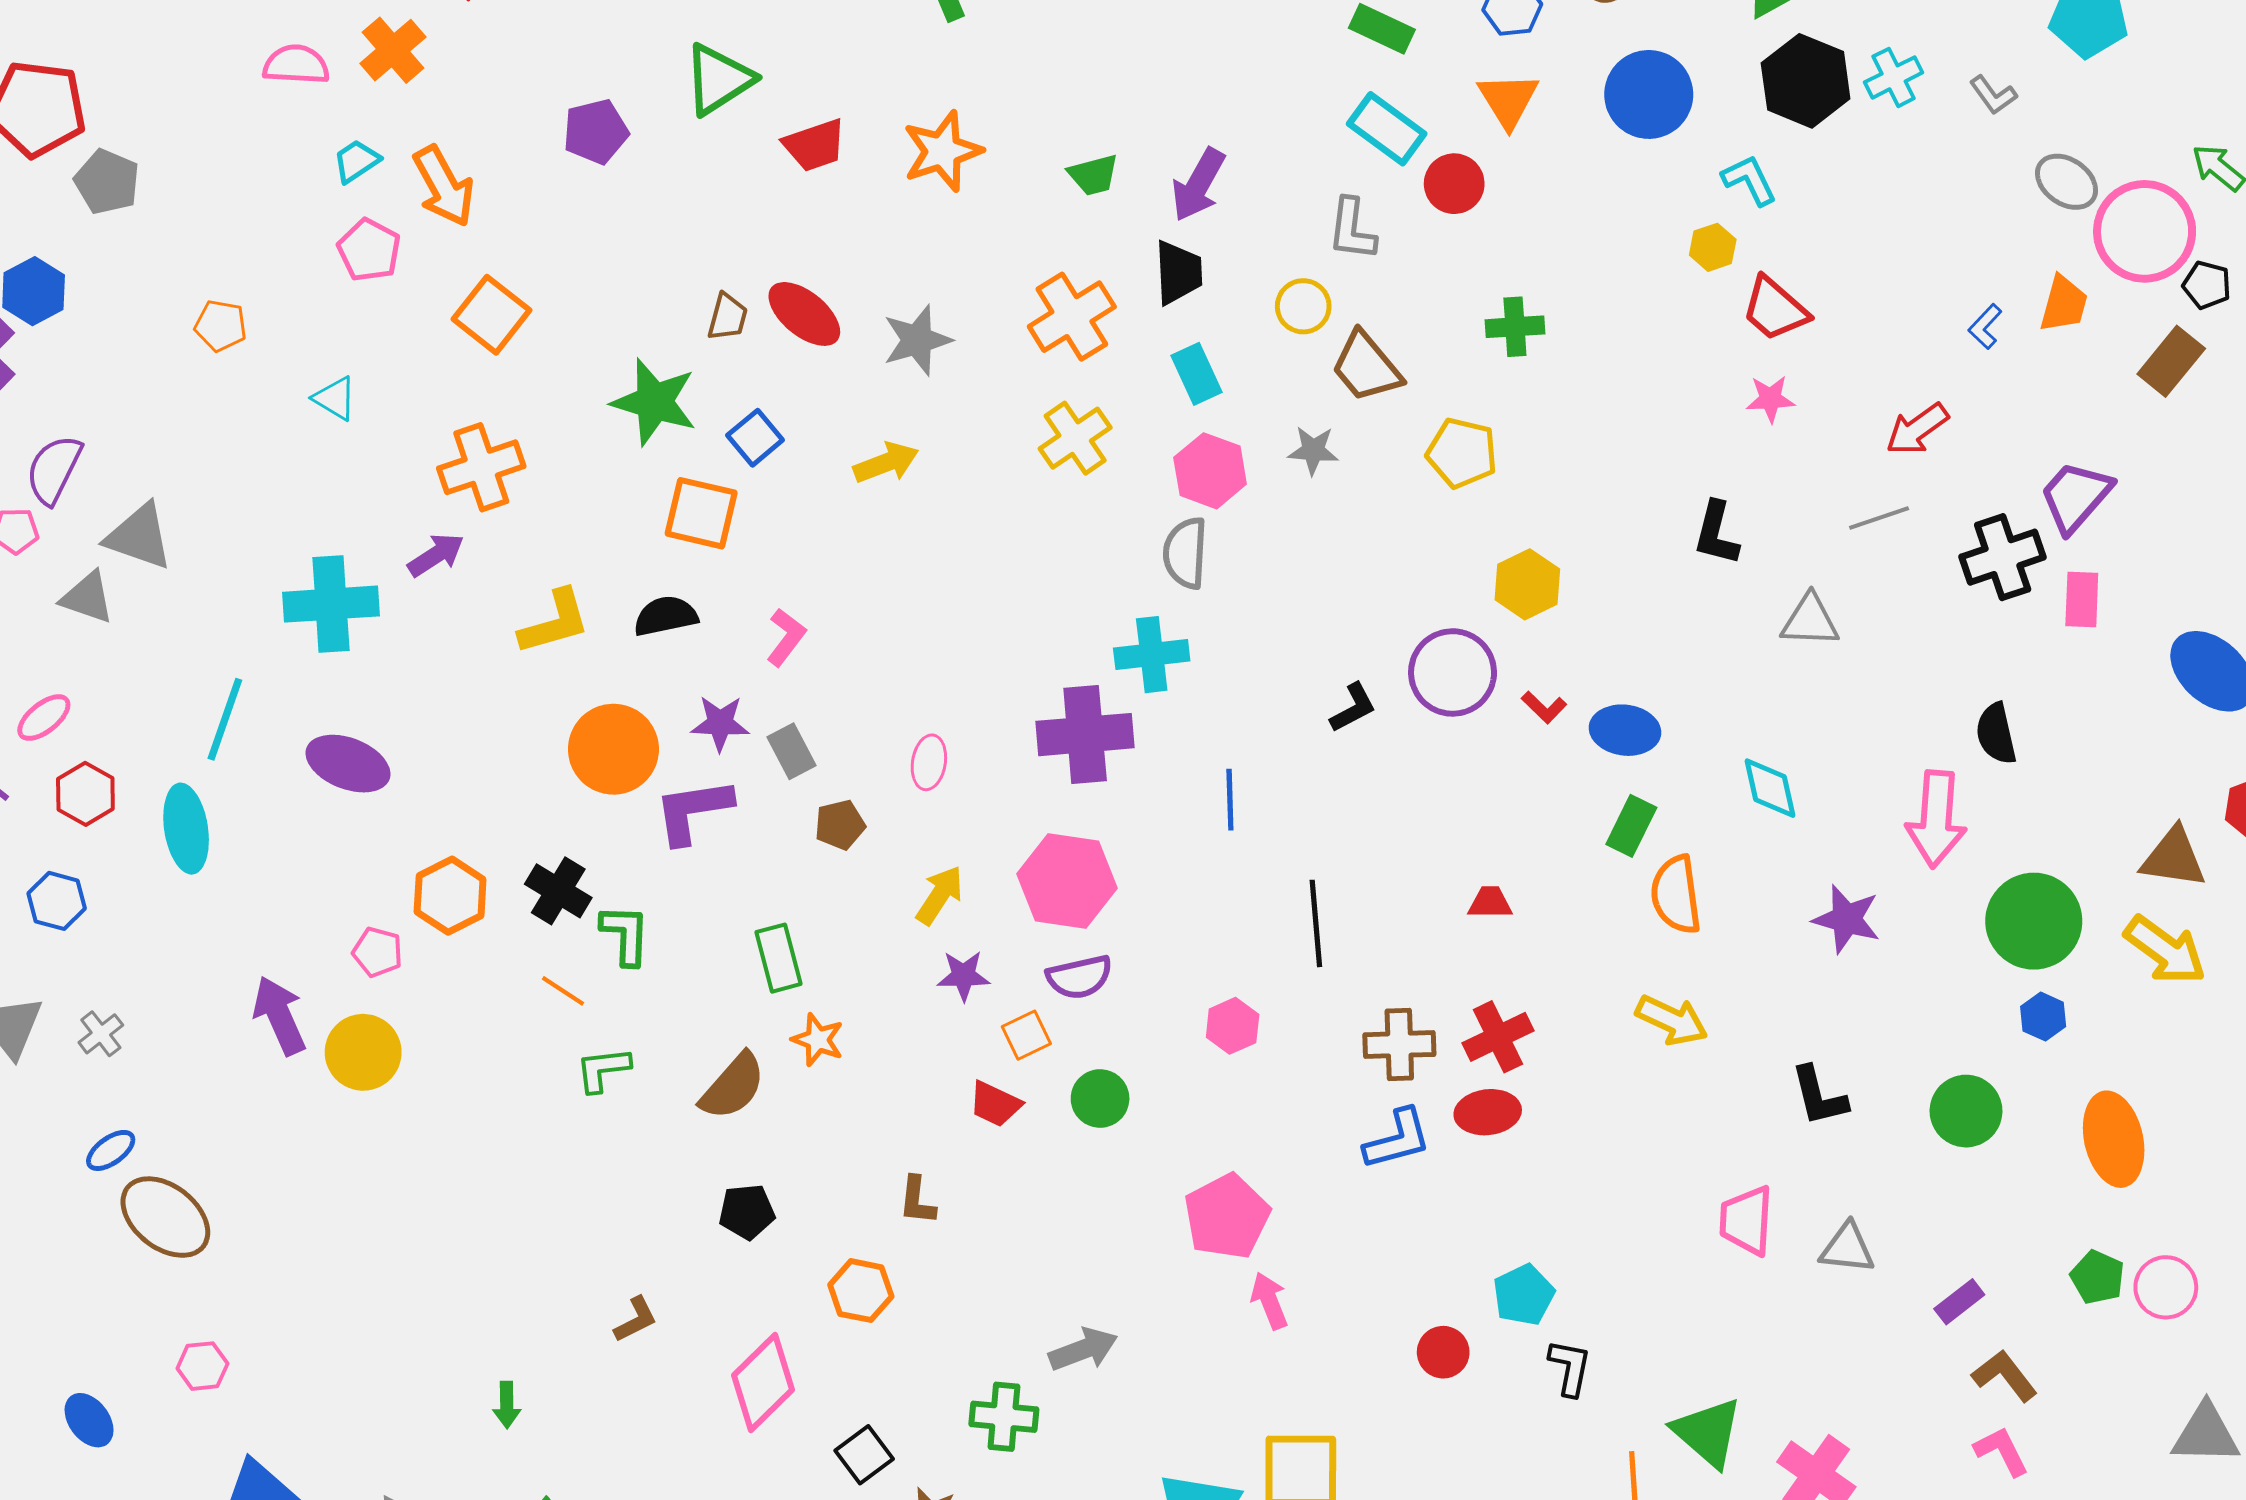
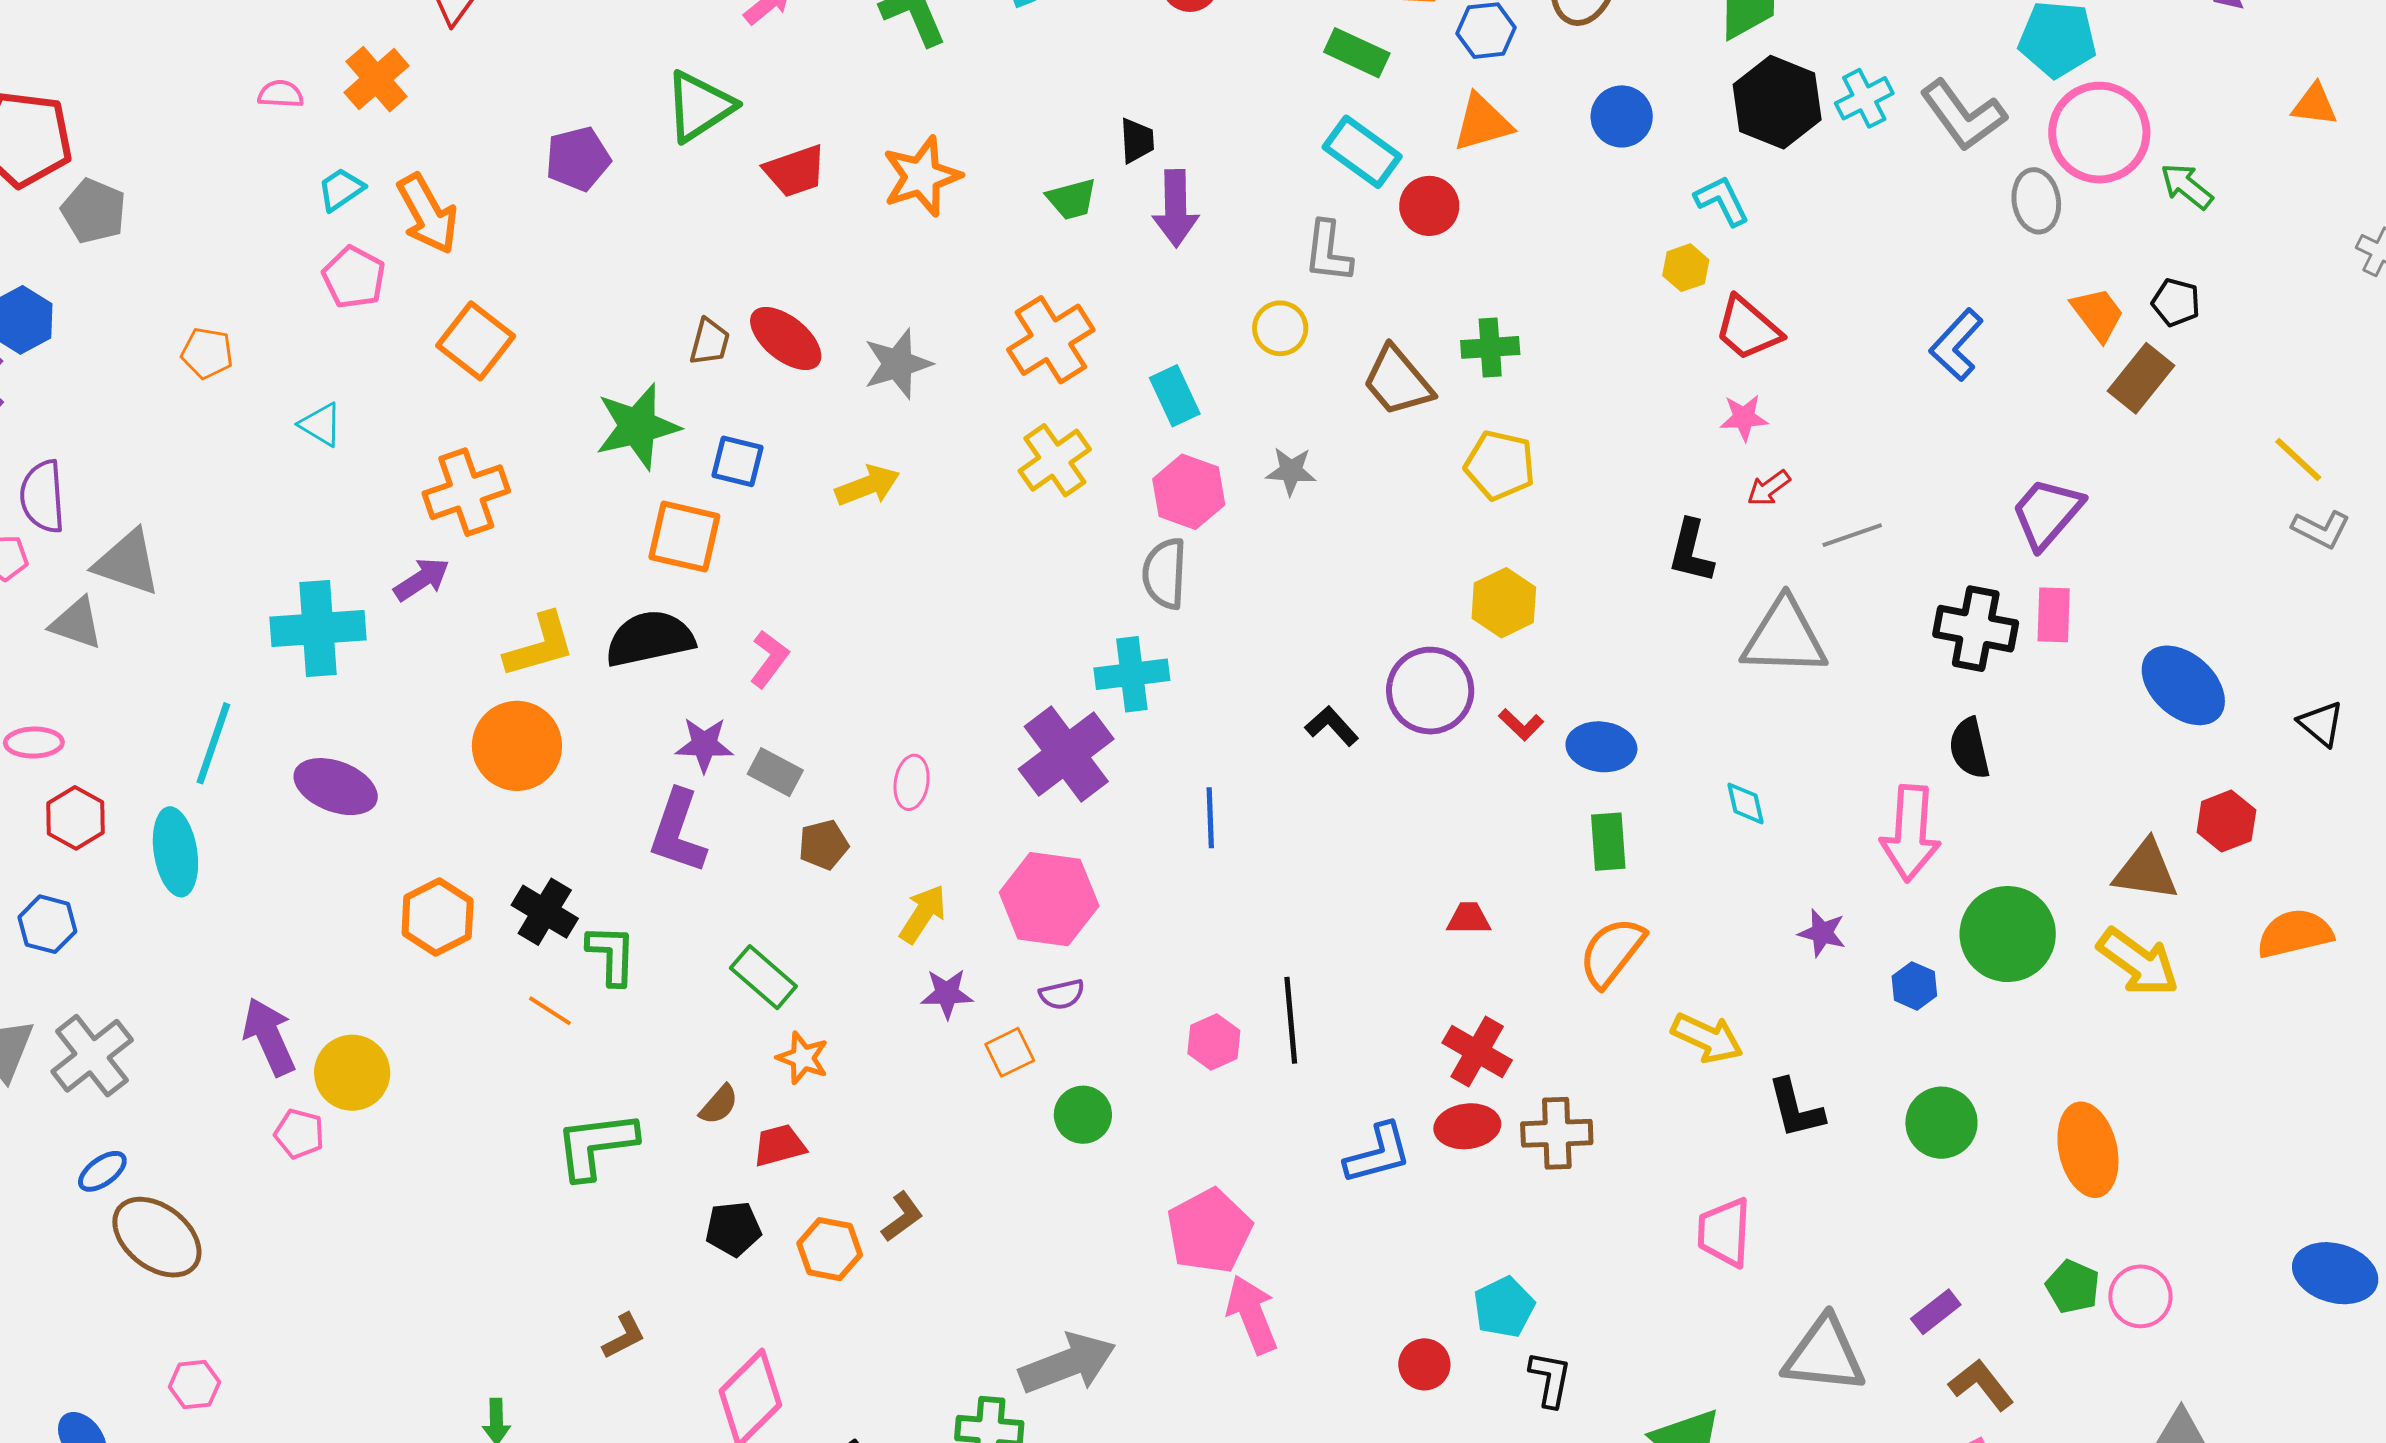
pink semicircle: (296, 65) -> (281, 94), size x0.7
blue circle: (1649, 94) -> (1622, 116), size x0.7
gray L-shape: (1993, 95) -> (1963, 115), size x1.8
orange triangle: (1508, 100) -> (1482, 123), turned 46
gray ellipse: (2066, 182) -> (2036, 201), turned 46
purple arrow: (1198, 185) -> (1176, 208), turned -30
pink circle: (2145, 231) -> (2099, 133), moved
black trapezoid: (1178, 272) -> (1137, 141), moved, size x0.7
orange trapezoid: (2064, 304) -> (2098, 314), moved, turned -52
blue L-shape: (1985, 327) -> (1956, 345), size x1.6
brown trapezoid: (1366, 367) -> (1398, 381), moved
green star: (654, 402) -> (637, 426), turned -30
red arrow: (1917, 429) -> (1769, 488), moved, size x0.7
blue square: (755, 438) -> (738, 461), turned -36
yellow pentagon: (1462, 453) -> (1500, 465), moved
purple semicircle: (54, 469) -> (43, 497), turned -30
black cross: (2003, 557) -> (1976, 629), moved, turned 30
black semicircle: (666, 616) -> (650, 639), size x1.4
gray triangle: (1810, 621) -> (1784, 637), size x1.5
black L-shape: (1353, 708) -> (1332, 726), turned -104
pink ellipse: (44, 718) -> (34, 743), turned 38
purple cross: (1085, 735) -> (1066, 754), turned -32
orange circle: (613, 749) -> (517, 746), moved
gray rectangle: (791, 751) -> (775, 772), turned -34
cyan diamond: (1770, 788) -> (1746, 803), size x0.7
purple L-shape: (693, 811) -> (678, 832), turned -62
green rectangle: (1631, 826) -> (1608, 842), turned -30
orange semicircle: (1676, 895) -> (1612, 952), moved, turned 46
purple star: (1847, 919) -> (1822, 933), size x0.7
black line: (1316, 923) -> (1291, 1020), moved
pink pentagon: (378, 952) -> (299, 1134), moved
green rectangle: (779, 958) -> (763, 977), turned -34
purple semicircle: (1079, 977) -> (1062, 994), size x0.7
blue hexagon: (2043, 1017) -> (1914, 986), moved
yellow arrow: (1672, 1020) -> (1707, 1038), moved
gray cross: (101, 1034) -> (92, 1056), size x1.8
red cross: (1498, 1037) -> (1477, 1051), turned -34
brown cross: (1399, 1045) -> (1557, 1133), moved
green L-shape: (603, 1069) -> (596, 1145), moved, size x1.5
brown semicircle: (733, 1086) -> (719, 1105), size x0.6
red trapezoid: (995, 1104) -> (779, 1145), moved, turned 140
brown L-shape: (917, 1201) -> (902, 1217), turned -132
gray triangle: (1847, 1248) -> (1824, 1355), moved, size x1.5
orange hexagon: (861, 1291) -> (830, 1249), moved
pink arrow: (1269, 1301) -> (1252, 1314), size x1.4
gray arrow: (1083, 1349) -> (1068, 1364), size x1.4

